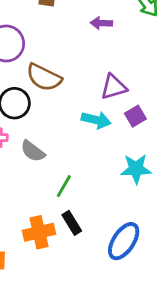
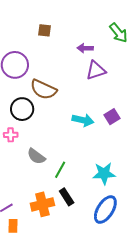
purple triangle: (114, 87) -> (96, 70), moved
gray semicircle: (33, 151) -> (36, 156), moved
cyan star: (136, 169) -> (104, 173), moved

